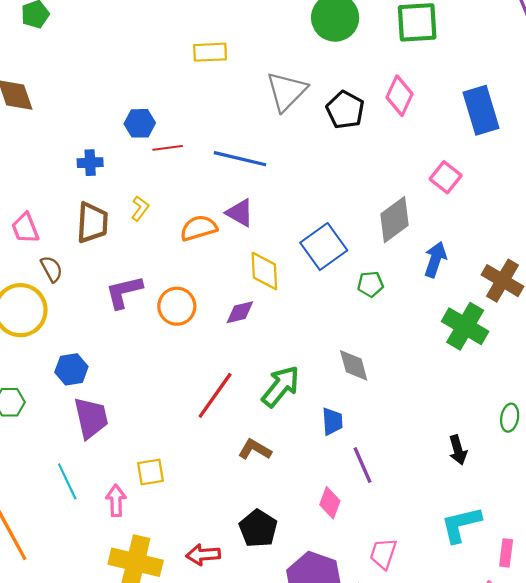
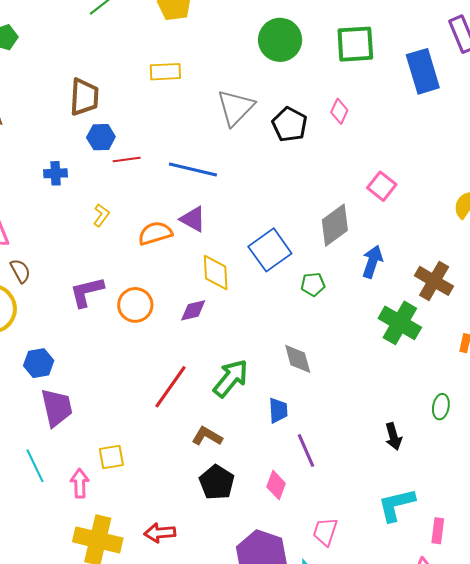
pink diamond: (399, 96) -> (339, 111), size x0.7
blue rectangle: (481, 110) -> (423, 71), moved
brown trapezoid: (92, 223) -> (84, 97), moved
black pentagon: (258, 528) -> (217, 482), moved

